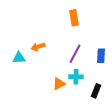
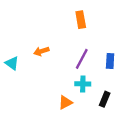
cyan triangle: (19, 58) -> (12, 63), moved, turned 40
orange triangle: (59, 84) -> (65, 102), moved

